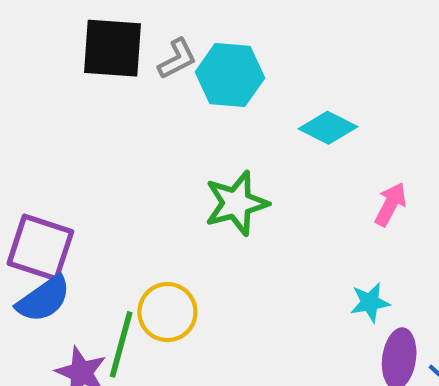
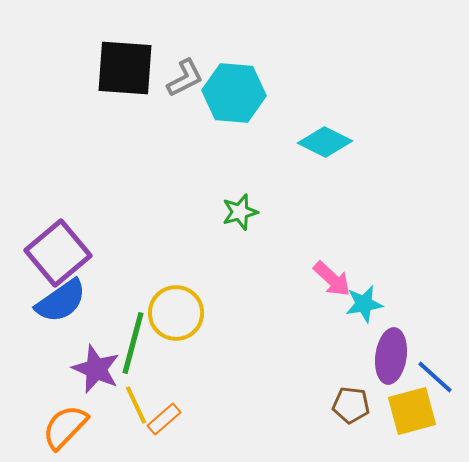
green star: (236, 203) -> (240, 212), size x0.6
pink arrow: (390, 204) -> (332, 279), moved, turned 105
purple square: (40, 247) -> (58, 253), turned 32

